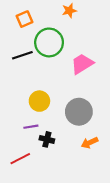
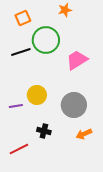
purple line: (31, 127) -> (16, 106), moved

